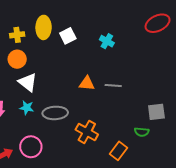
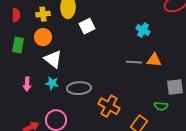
white square: (68, 36) -> (87, 26), moved
cyan cross: (107, 41) -> (143, 30), moved
orange triangle: (87, 83) -> (154, 60), moved

